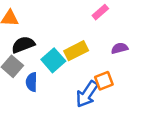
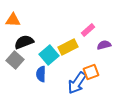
pink rectangle: (100, 12) -> (88, 30), moved
blue semicircle: (32, 82) -> (41, 74), moved

